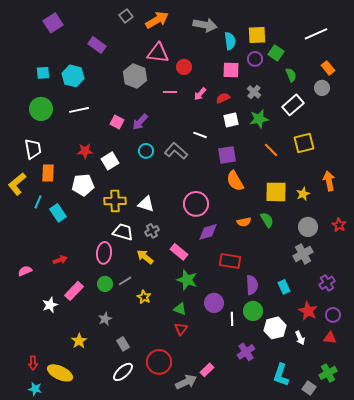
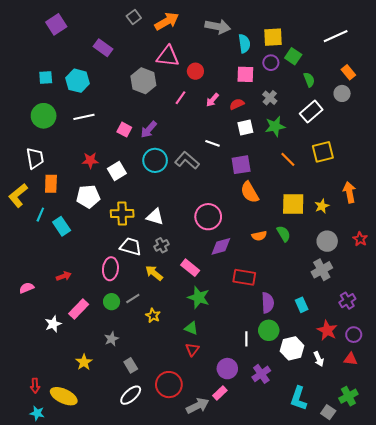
pink line: (170, 92) -> (181, 98), turned -56
cyan circle: (146, 151) -> (155, 160), size x1.5
purple circle: (214, 303) -> (227, 369), moved

